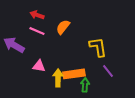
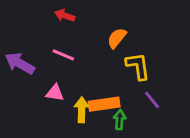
red arrow: (37, 15) -> (65, 15), moved
orange semicircle: (63, 27) -> (117, 38), moved
pink line: (37, 31) -> (63, 55), moved

